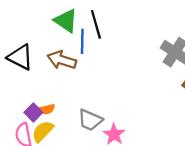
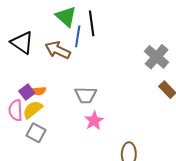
gray trapezoid: (90, 120) -> (86, 95), moved, turned -30

